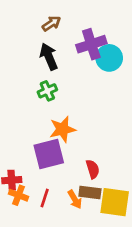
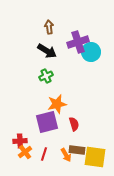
brown arrow: (51, 24) -> (49, 27), turned -64
black arrow: (49, 57) -> (47, 51), turned 144
red semicircle: (93, 169) -> (74, 124), moved
orange cross: (19, 195) -> (25, 152), turned 32

